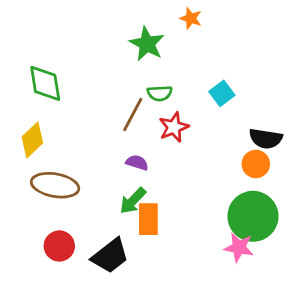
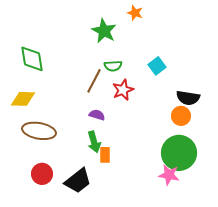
yellow diamond: (32, 140) -> (23, 99), turned 45
green arrow: (133, 201) -> (94, 142), turned -60
orange rectangle: (148, 219) -> (105, 155), size x0.7

